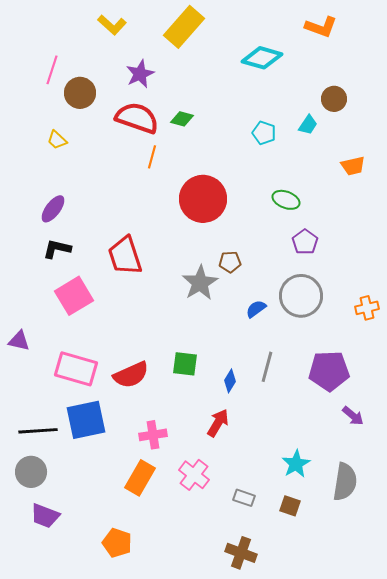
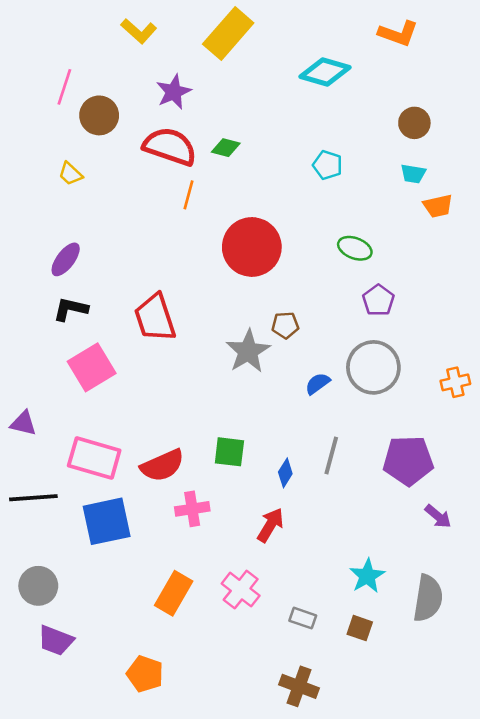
cyan trapezoid: (308, 125) -> (413, 174), moved, turned 65
black line: (38, 431) -> (33, 498), moved
pink cross: (153, 435) -> (192, 509), moved

